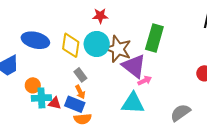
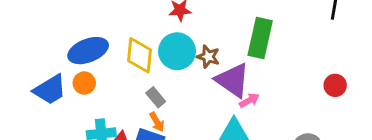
blue ellipse: (35, 40) -> (88, 51), turned -32
brown star: (118, 49) -> (208, 57), size x0.6
orange circle: (33, 85) -> (84, 83), moved

